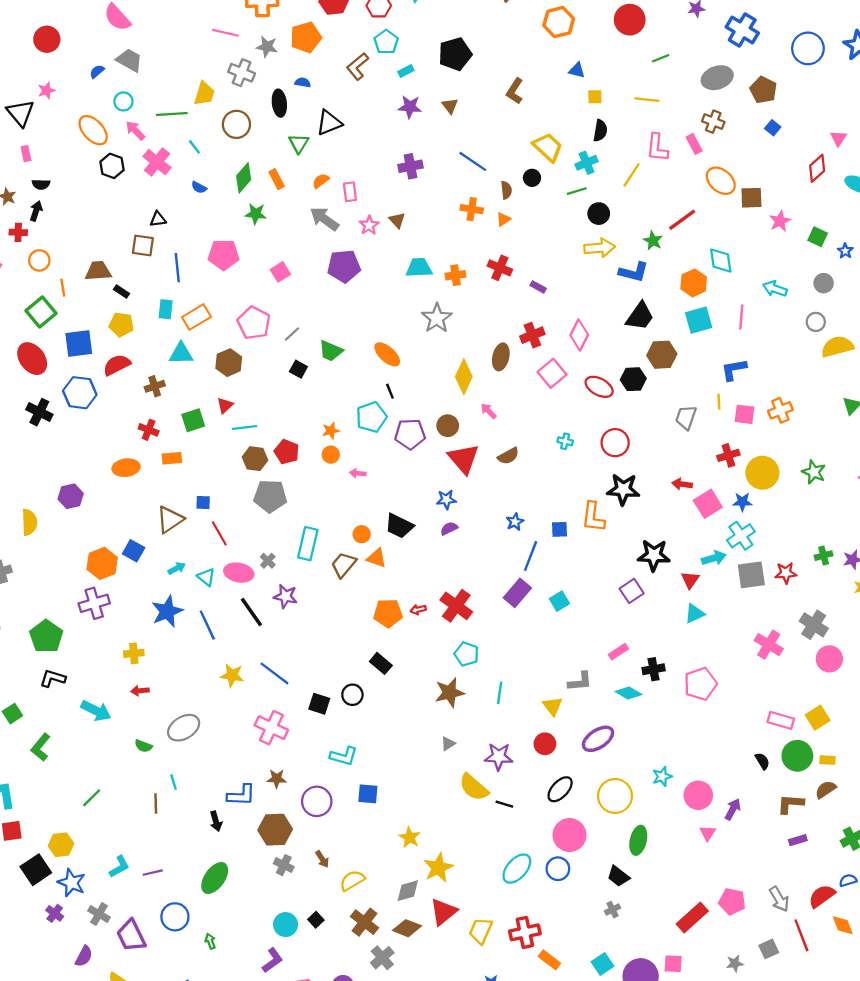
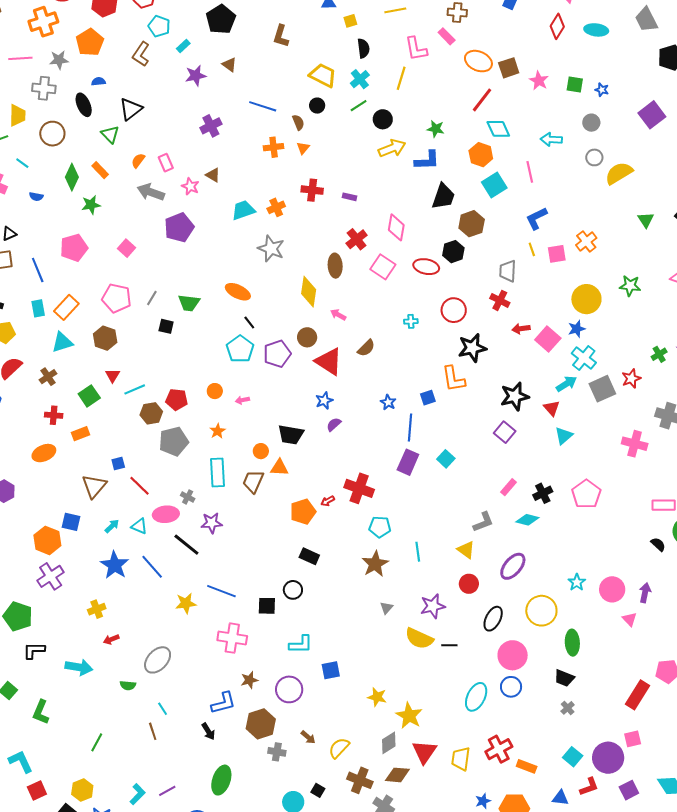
red line: (682, 220) -> (482, 100), moved
orange star: (331, 431) -> (218, 431), moved
red cross: (728, 455) -> (500, 300), moved, turned -30

